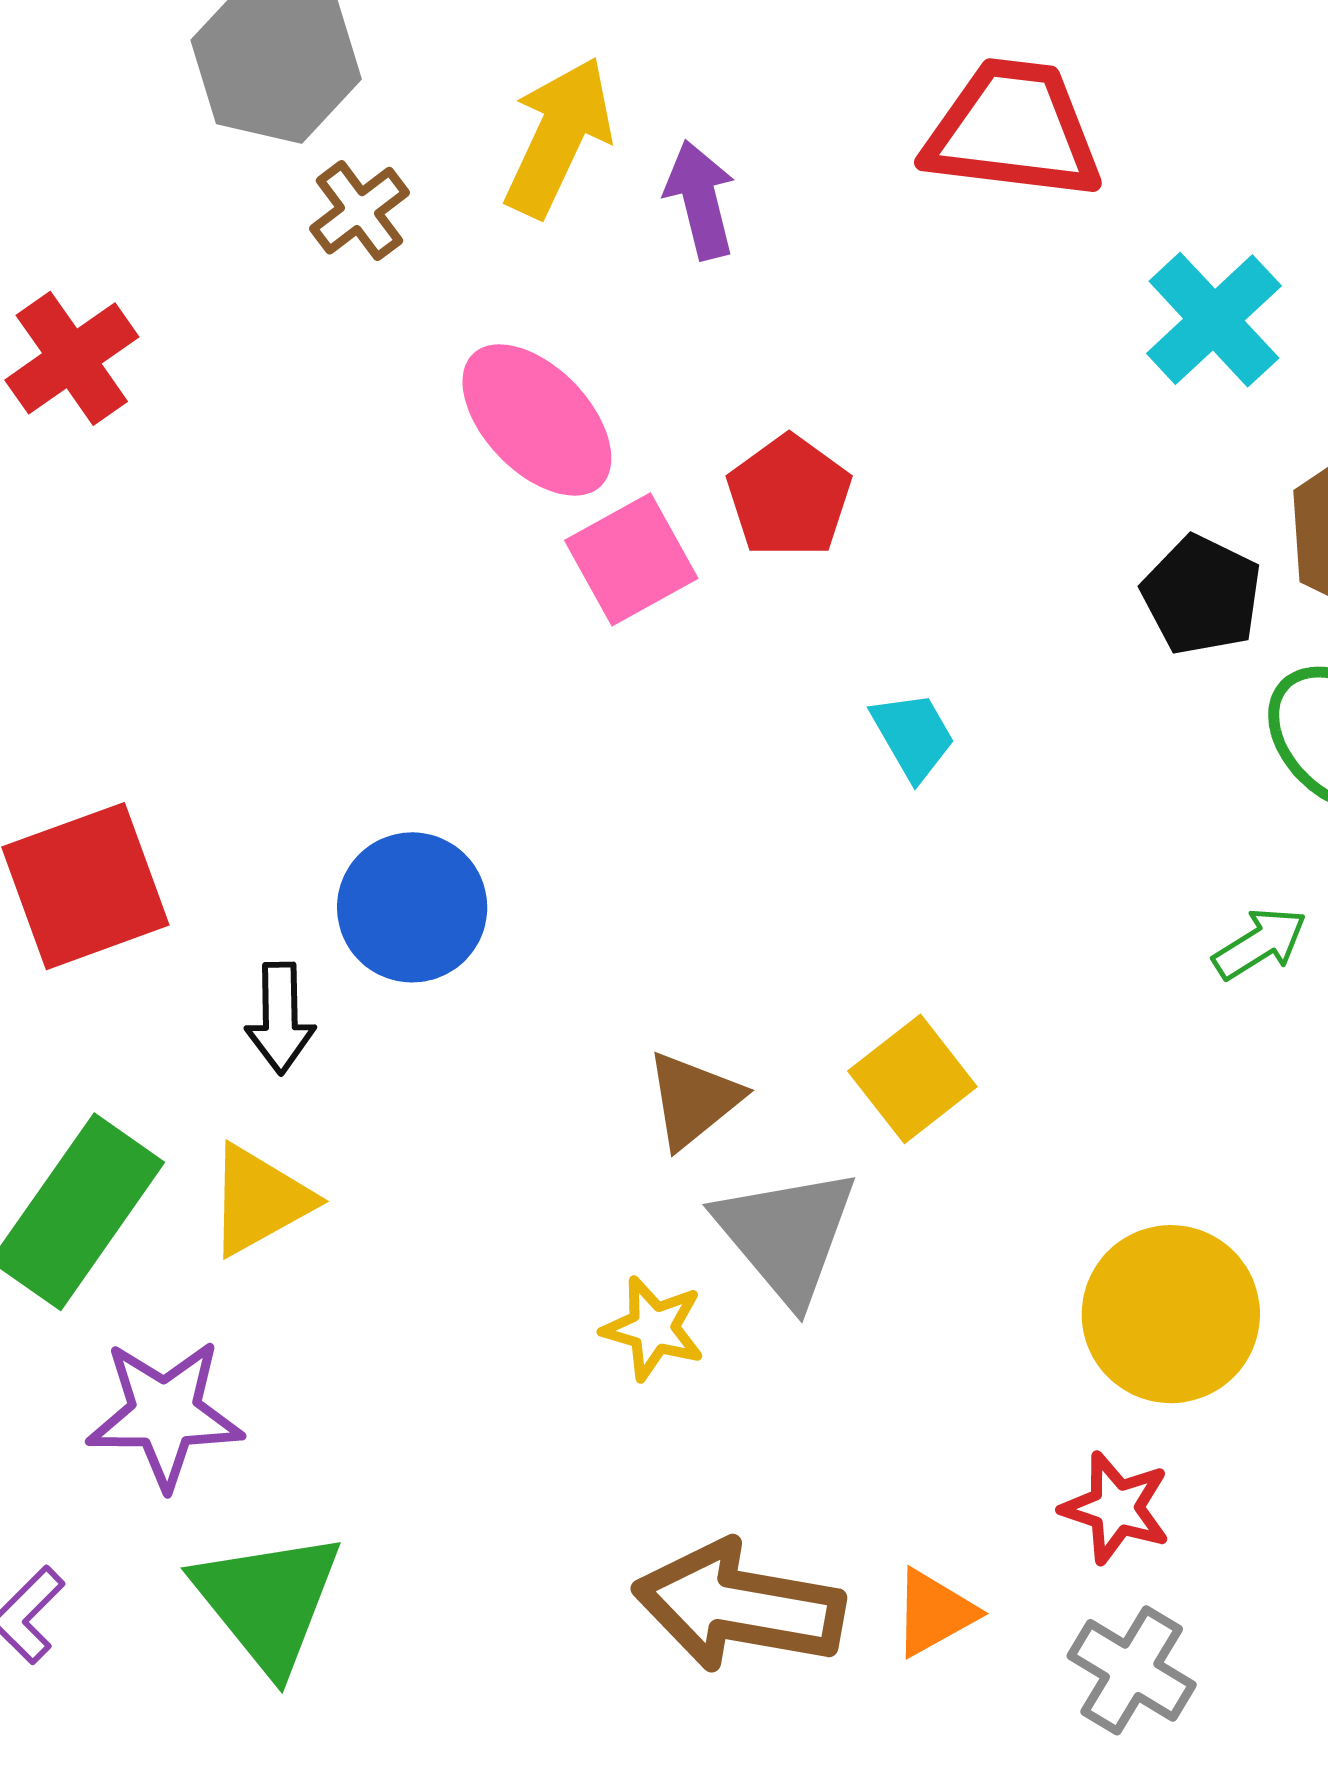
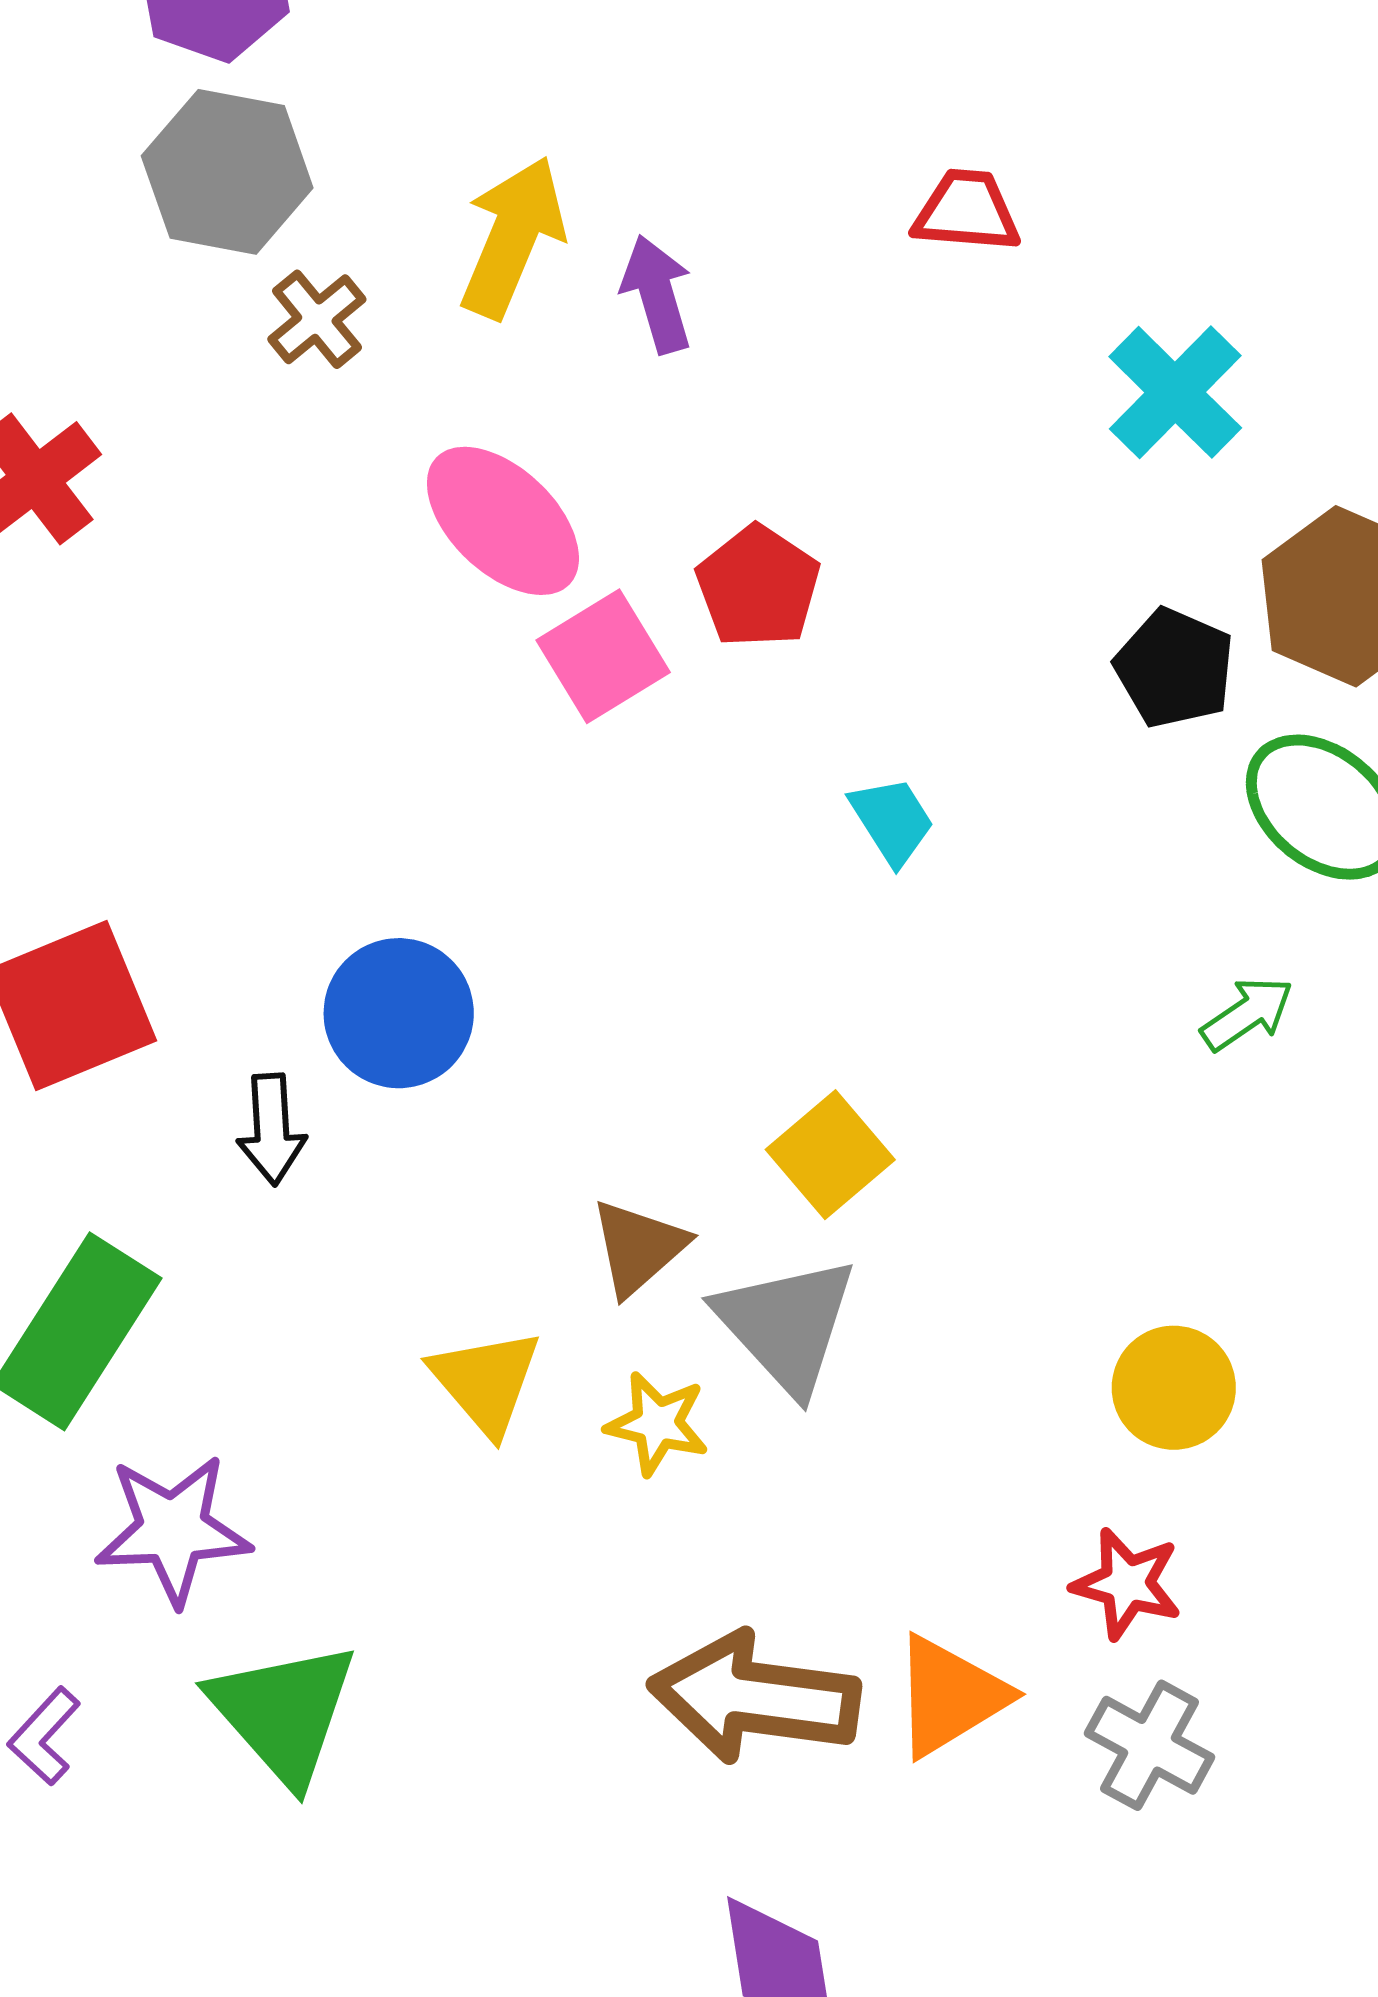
red trapezoid: (1013, 130) -> (967, 211), size x0.6
yellow square: (912, 1079) -> (830, 1155), moved
brown triangle: (693, 1100) -> (638, 1247), moved
yellow triangle: (259, 1200) -> (486, 1382), moved, turned -39
yellow circle: (1171, 1314) -> (1174, 1388), size x0.7
orange triangle: (934, 1613) -> (950, 1696), size x1.4

